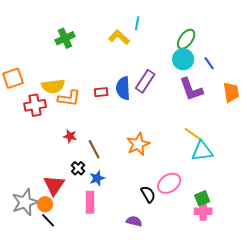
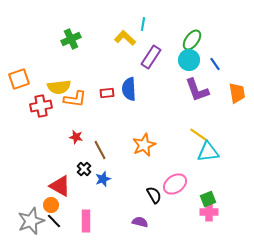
purple rectangle: (145, 81) -> (151, 57), moved
red triangle: (54, 185) -> (60, 186), turned -35
gray star: (25, 202) -> (31, 221), moved
pink rectangle: (90, 202) -> (86, 221), moved

